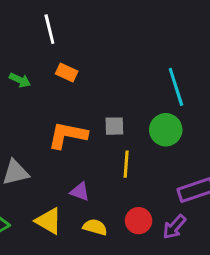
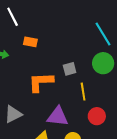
purple triangle: (80, 192) -> (58, 116), size x1.6
red circle: (139, 221) -> (97, 116), moved

